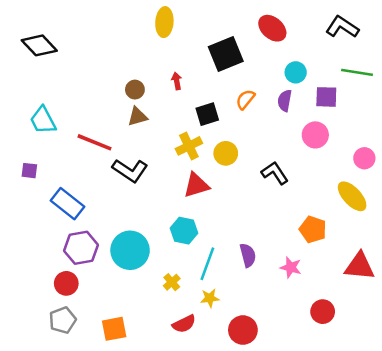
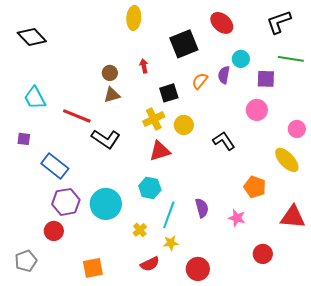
black L-shape: (342, 27) -> (279, 22), turned -52
purple semicircle: (285, 101) -> (224, 75), moved
gray pentagon: (63, 320) -> (26, 261), moved

